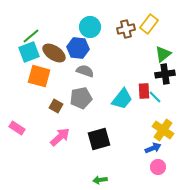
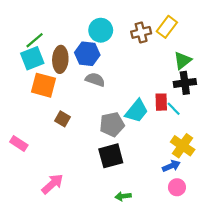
brown ellipse: (54, 53) -> (60, 59), turned 60
gray pentagon: (81, 98) -> (112, 124), moved
pink arrow: (60, 137) -> (52, 184), moved
green arrow: (100, 180) -> (123, 196), moved

